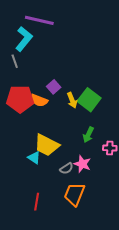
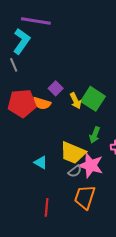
yellow trapezoid: (47, 145) -> (73, 153), moved
pink star: (82, 164) -> (91, 165), size x1.4

